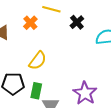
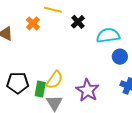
yellow semicircle: (38, 61) -> (55, 80), moved

